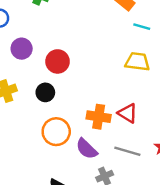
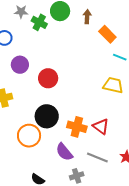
black circle: (45, 92) -> (47, 116), moved, size x1.5
orange circle: (56, 132) -> (29, 136), moved

